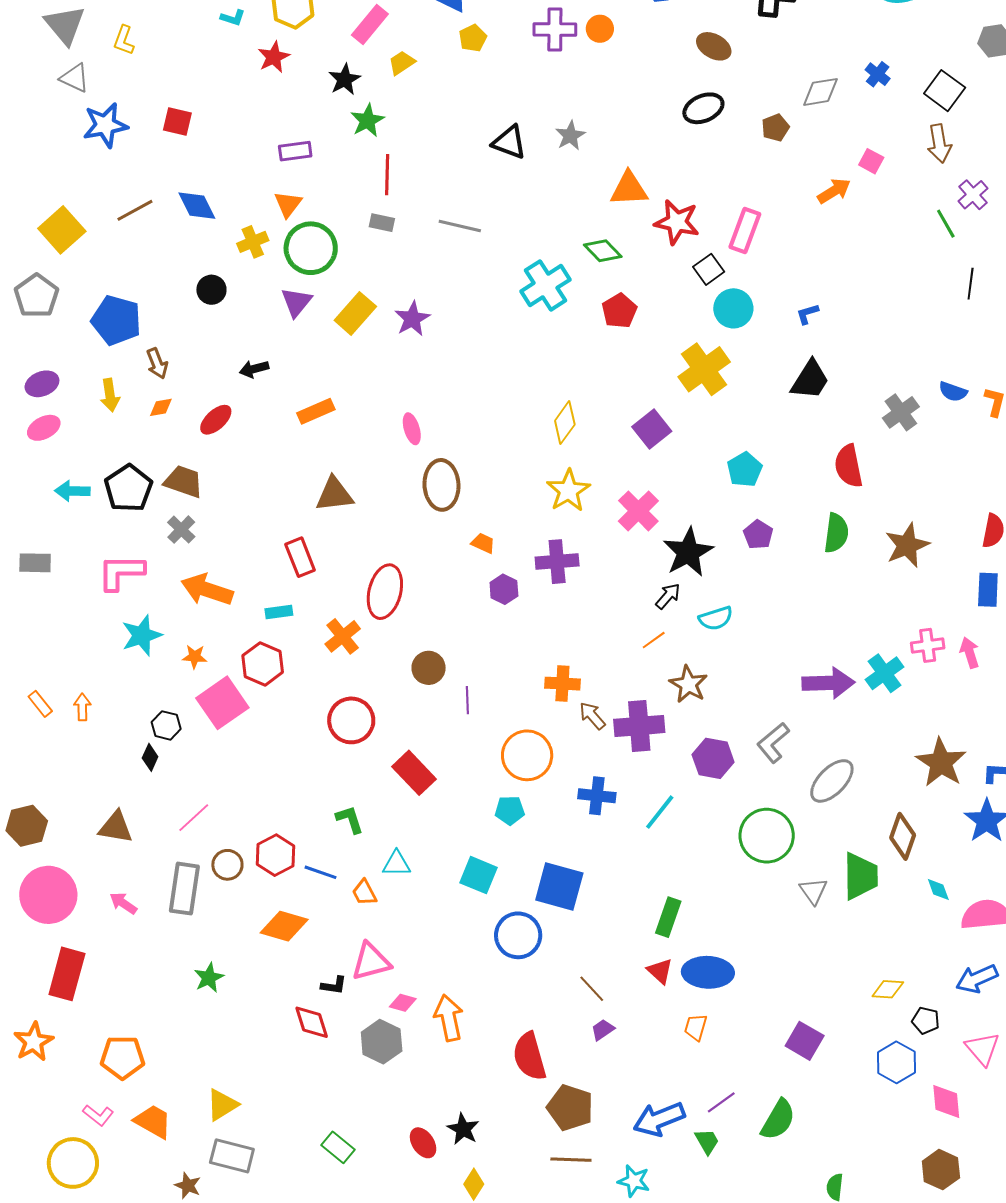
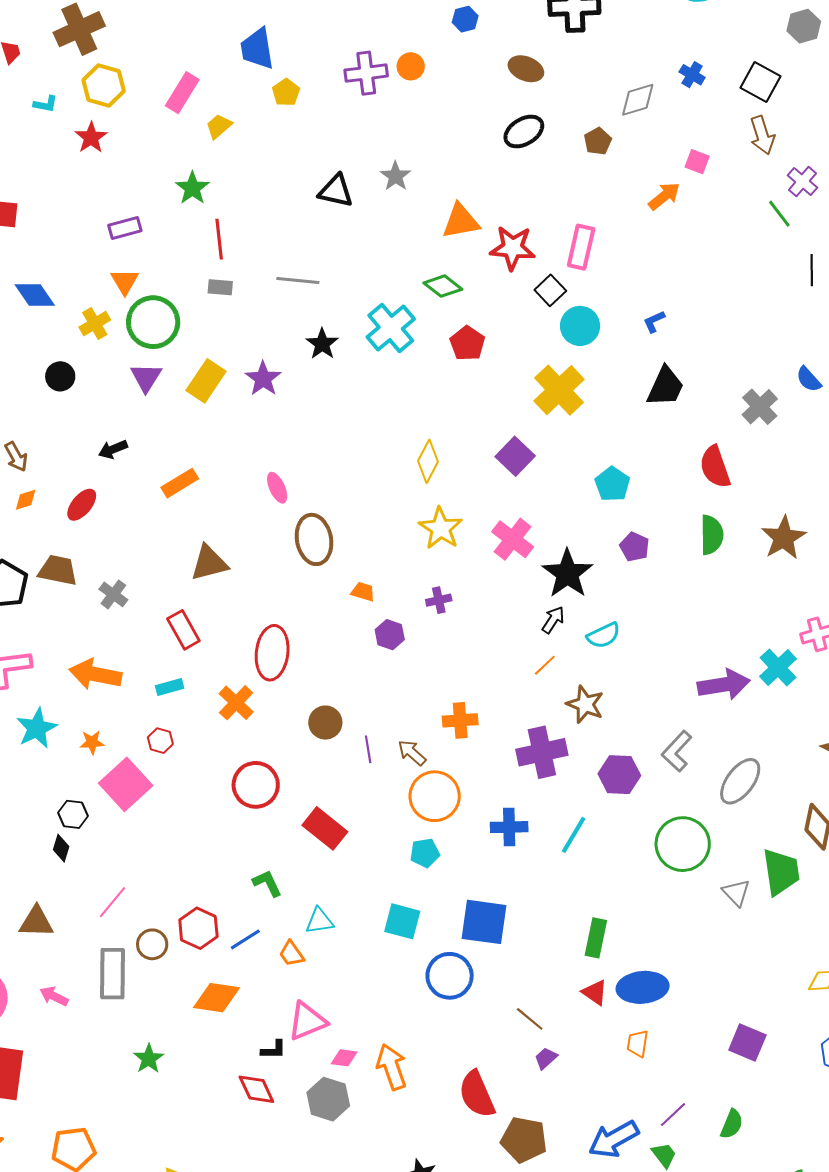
black star: (345, 79) -> (322, 344), moved
blue semicircle: (953, 392) -> (809, 379), turned 36
gray cross: (181, 530) -> (113, 594), moved
purple cross: (557, 562) -> (439, 600), size x0.6
red hexagon: (263, 664) -> (160, 741), size x0.6
brown arrow: (592, 716) -> (412, 753), moved
blue line: (320, 872) -> (245, 939), turned -44
green semicircle: (778, 1120) -> (732, 1124), size x0.7

